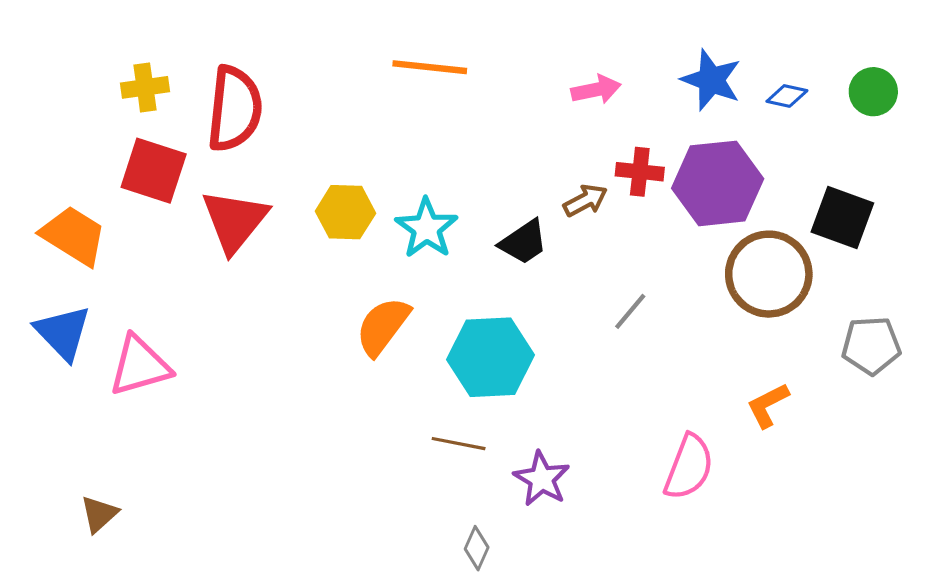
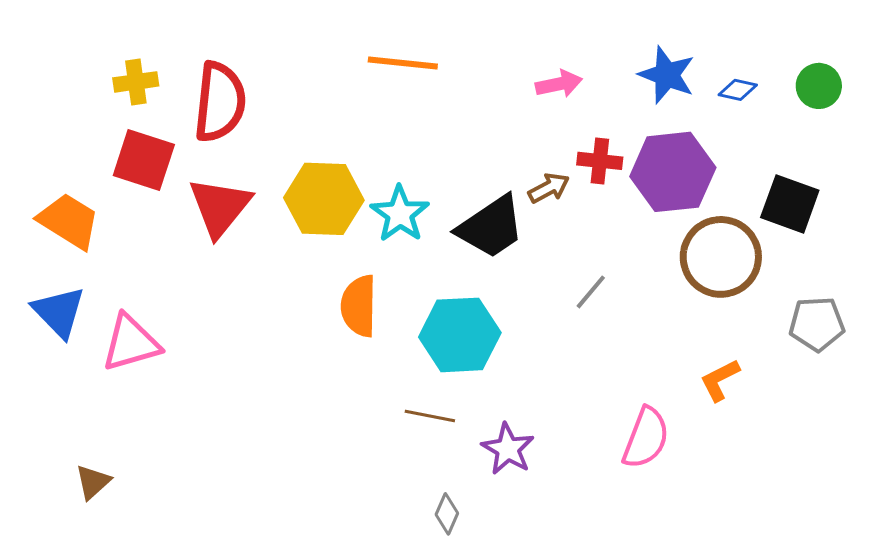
yellow hexagon: (345, 212) -> (324, 199), size x1.4
black trapezoid: (524, 242) -> (491, 227), size x1.5
orange semicircle: (383, 326) -> (359, 306), turned -36

